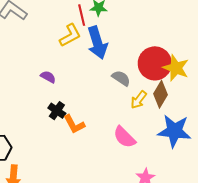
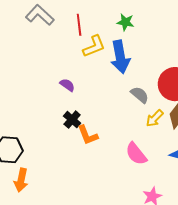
red line: (82, 15) -> (79, 25), moved

